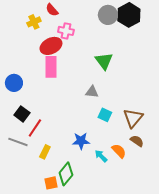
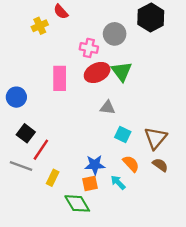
gray circle: (108, 15) -> (115, 34), moved
pink cross: (66, 31) -> (89, 48), moved
red ellipse: (51, 46) -> (97, 72), moved
orange semicircle: (119, 151) -> (131, 164), moved
green diamond: (66, 174) -> (77, 203), turned -70
orange square: (51, 183) -> (90, 184), moved

